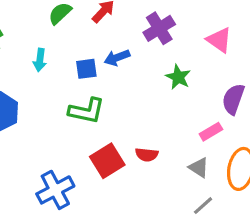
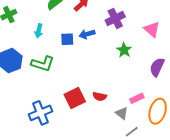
green L-shape: (87, 111) -> (43, 64), moved
pink rectangle: (211, 132) -> (137, 98), moved
gray triangle: (199, 167) -> (122, 113), moved

